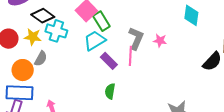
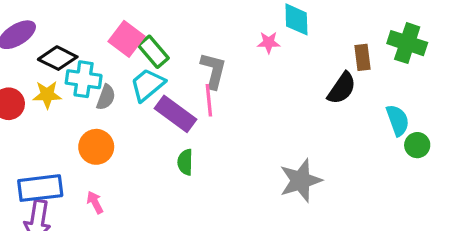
pink star: (160, 41) -> (269, 42), moved
gray semicircle: (41, 59) -> (106, 97), moved
purple rectangle: (109, 61) -> (176, 114), size x1.4
orange circle: (23, 70) -> (96, 147), moved

